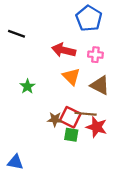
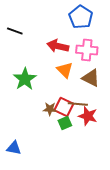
pink cross: (95, 55) -> (87, 50), size x1.5
green star: (27, 86) -> (25, 79), size x1.6
green square: (71, 135) -> (65, 123), turned -32

